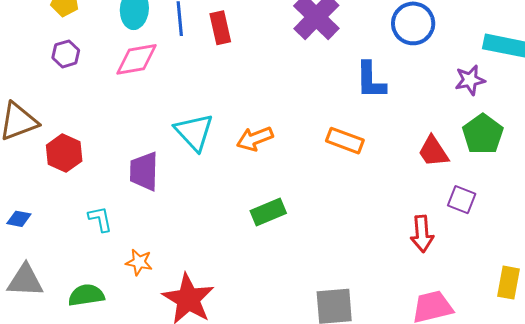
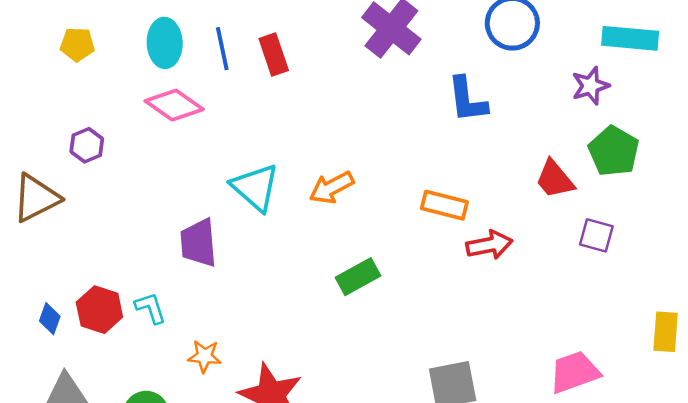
purple hexagon: (66, 54) -> (87, 145), moved
pink diamond: (137, 59) -> (174, 105), turned 51
orange rectangle: (345, 141) -> (444, 205), moved
red hexagon: (64, 153) -> (99, 310), moved
blue diamond: (19, 219) -> (50, 319), turned -75
red arrow: (422, 234) -> (489, 245), moved, turned -90

